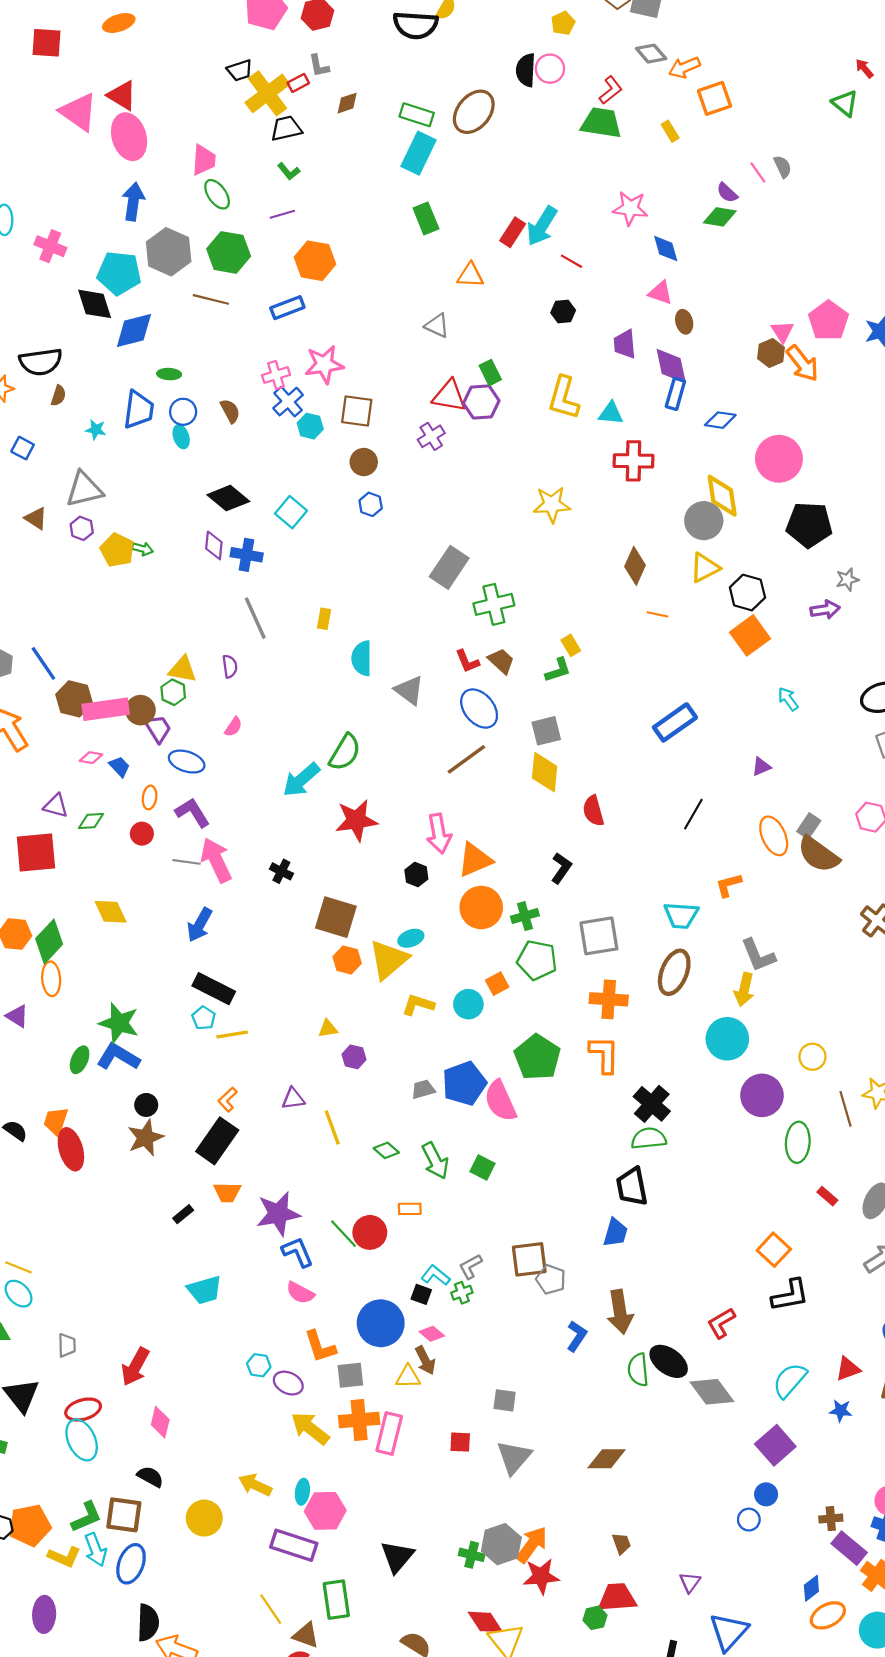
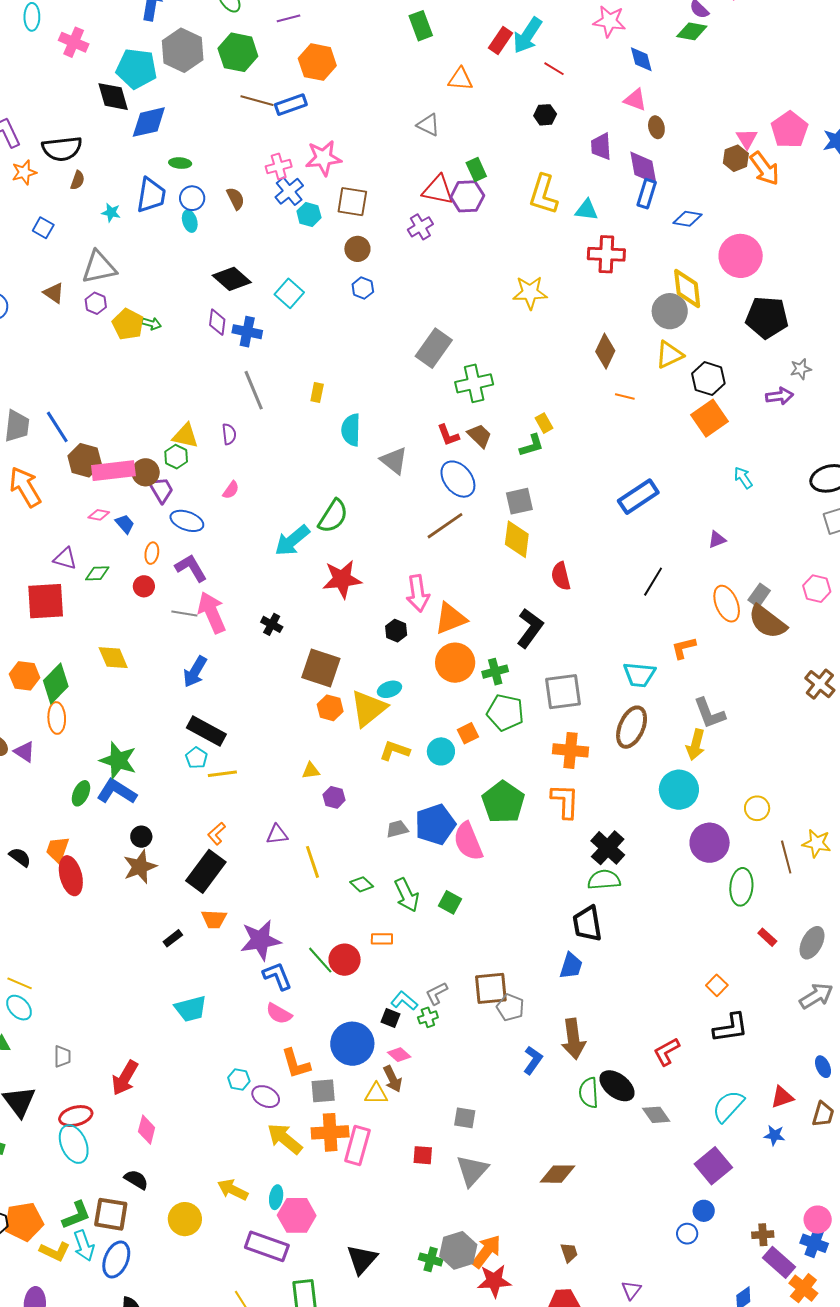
brown line: (211, 299) -> (257, 101), moved
black L-shape: (561, 868) -> (530, 628), size x1.4
orange square: (774, 1250) -> (717, 985), size x0.7
gray diamond: (712, 1392) -> (656, 1115), size x0.7

